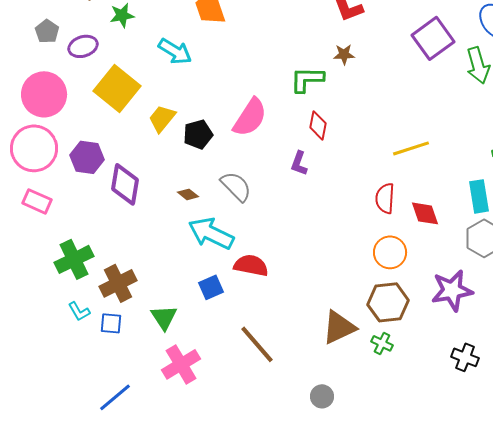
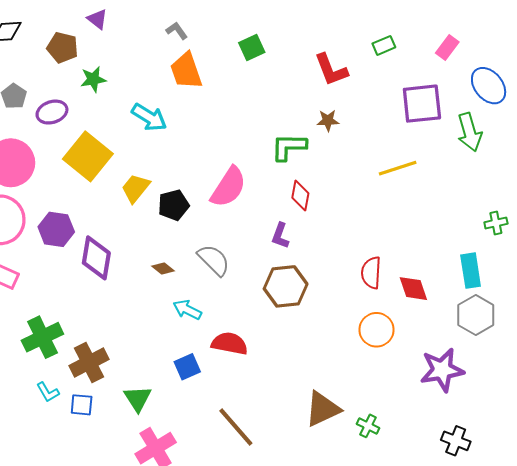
purple square: (433, 38) -> (422, 104), turned 30
yellow line: (411, 148) -> (398, 168), moved
cyan arrow: (211, 233) -> (187, 310), size x0.6
brown hexagon: (388, 302) -> (286, 286), moved

